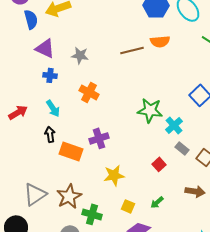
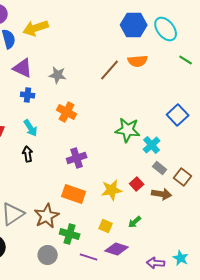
brown line: (132, 50) -> (110, 70), turned -35
orange rectangle: (71, 151) -> (74, 194), moved
yellow star: (114, 175) -> (112, 190), moved
brown arrow: (195, 191) -> (162, 194), moved

